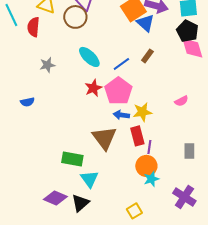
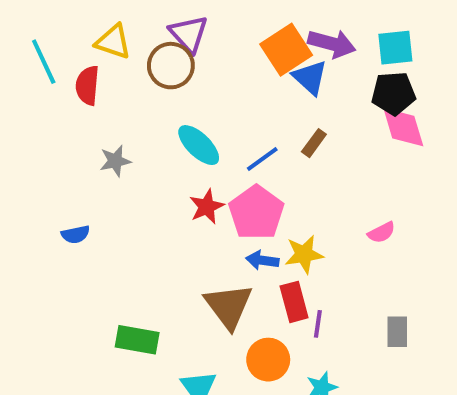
black pentagon: (187, 31) -> (393, 93), turned -30
green rectangle: (72, 159) -> (137, 340), moved
orange circle: (146, 166) -> (268, 360), moved

